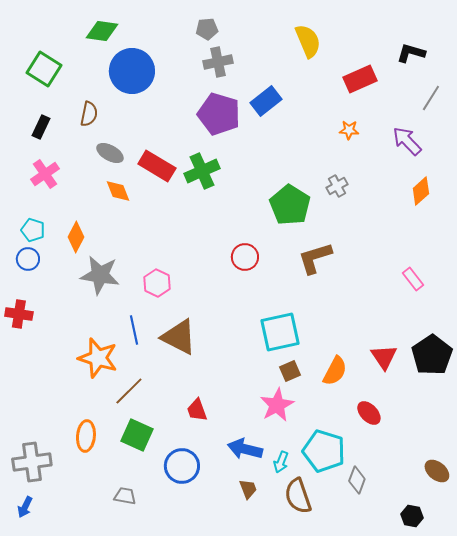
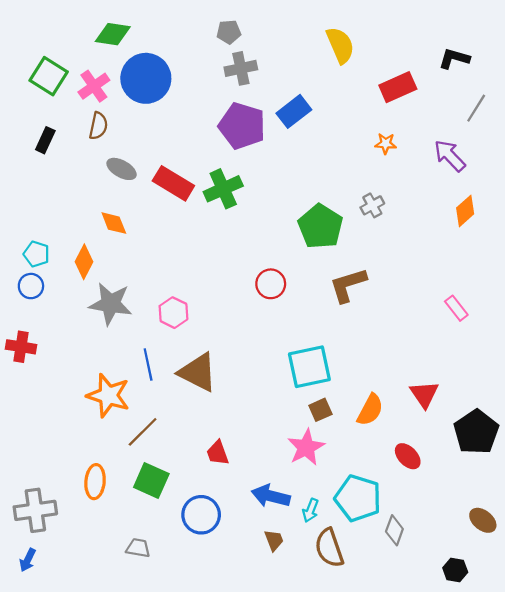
pink cross: (45, 174) -> (94, 86), moved
orange diamond: (118, 191) -> (114, 223), moved
black pentagon: (432, 355) -> (476, 432), moved

